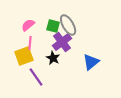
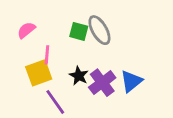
pink semicircle: (28, 25) -> (26, 30), moved
purple cross: (62, 42) -> (102, 83), moved

